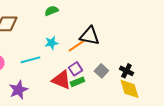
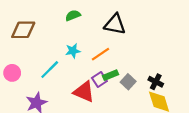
black triangle: (89, 36) -> (115, 24), moved
cyan line: (30, 60) -> (50, 70), turned -30
green rectangle: (77, 82) -> (110, 75), moved

